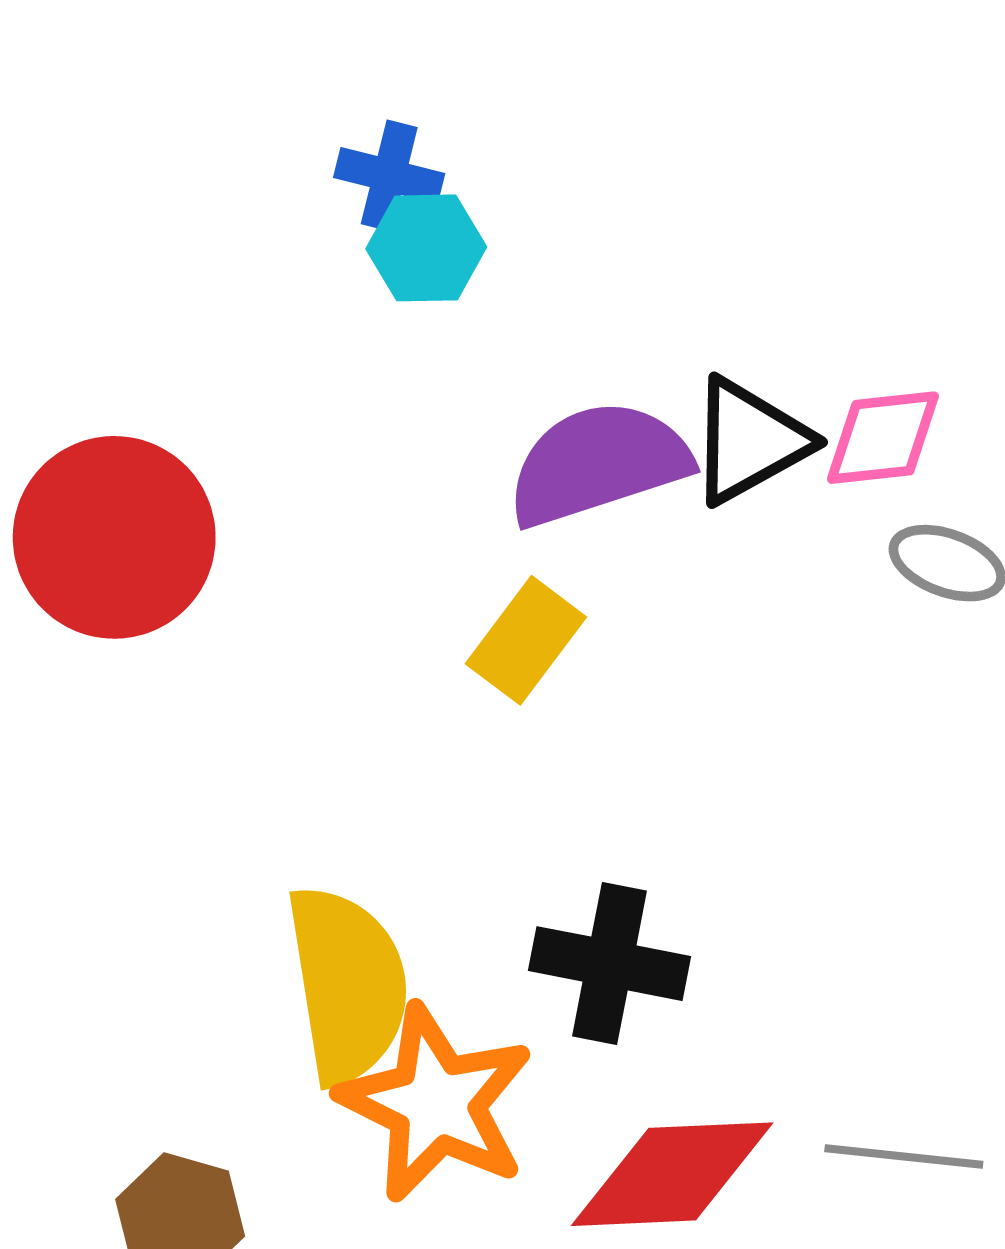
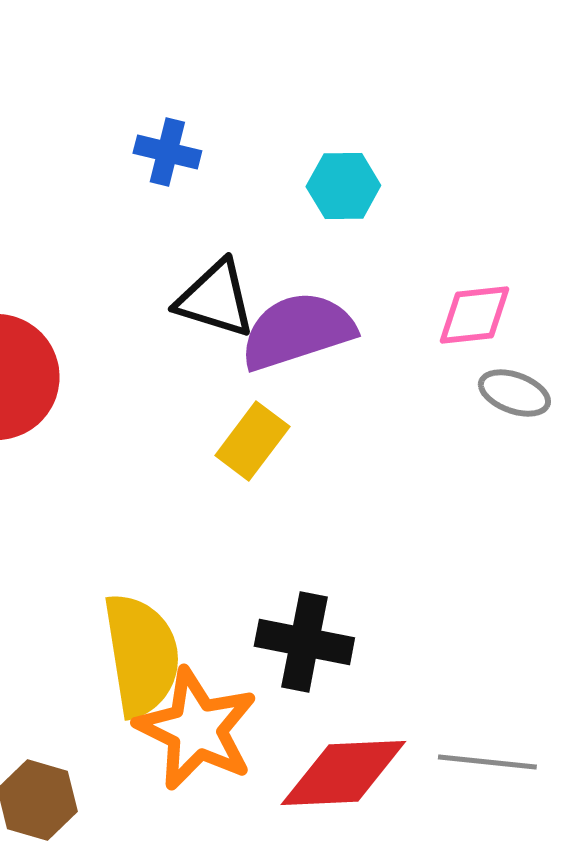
cyan hexagon: (426, 248) -> (343, 186), moved
black triangle: (749, 441) -> (215, 299), moved, turned 46

